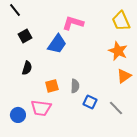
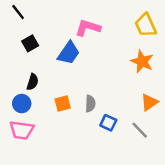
orange triangle: (124, 76) -> (149, 102), moved
pink trapezoid: (41, 108) -> (22, 130), moved
blue circle: (18, 115) -> (22, 104), moved

